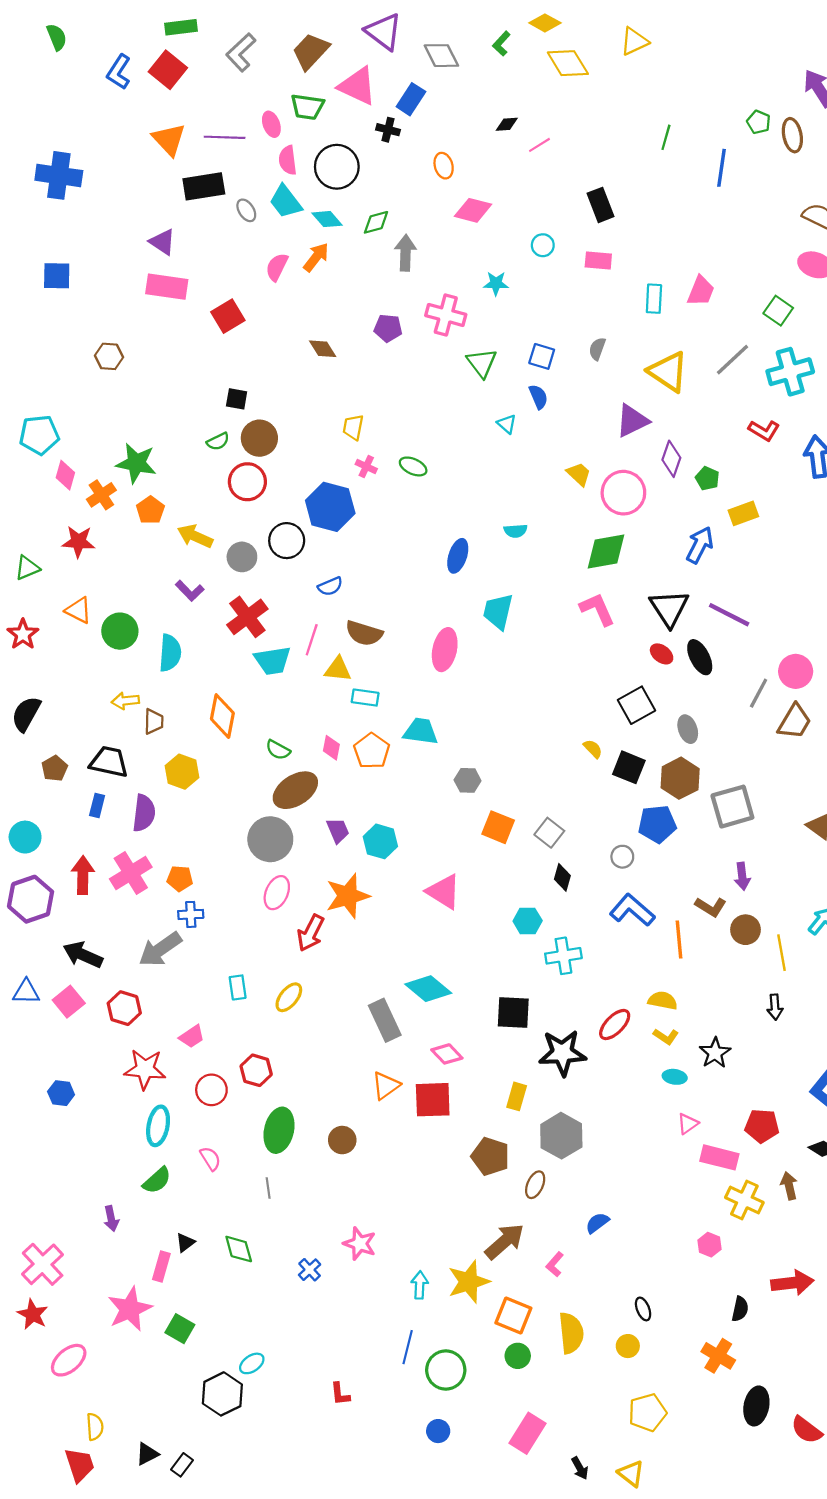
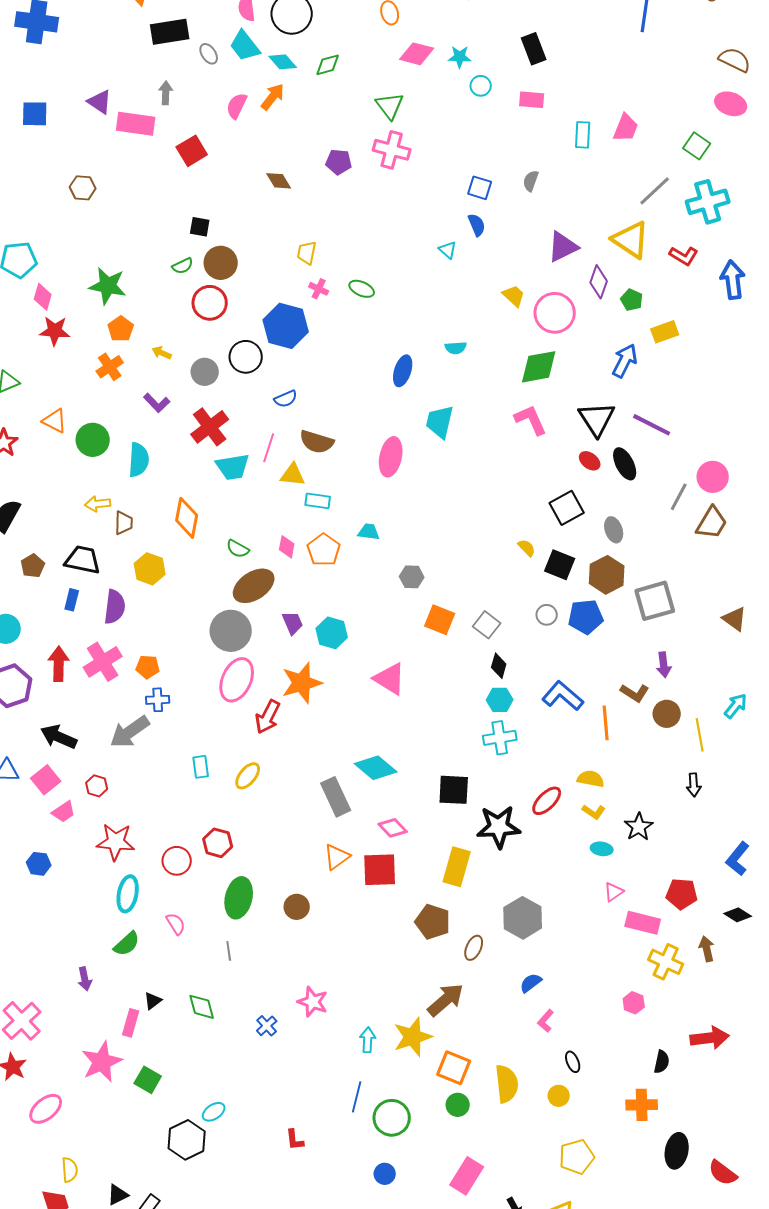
purple triangle: (162, 242) -> (100, 102), moved
gray arrow: (405, 253) -> (166, 93), moved, size x0.7
cyan star: (496, 283) -> (460, 57), moved
green triangle: (482, 363) -> (390, 106), moved
yellow triangle: (668, 372) -> (631, 240), moved
orange cross: (101, 495) -> (110, 367), moved
yellow arrow: (195, 536) -> (162, 353), size x0.6
red star: (78, 542) -> (55, 331), moved
cyan trapezoid: (421, 731) -> (369, 532), size x0.7
gray circle: (622, 857) -> (547, 615), moved
pink ellipse: (277, 893) -> (237, 680), size x1.4
cyan hexagon: (528, 921) -> (500, 700), moved
red hexagon: (124, 1008) -> (97, 786), size x0.7
pink trapezoid: (192, 1036) -> (64, 812), moved
yellow rectangle: (517, 1096) -> (457, 867), size x1.5
gray hexagon: (561, 1136) -> (523, 918), moved
pink L-shape: (555, 1264) -> (546, 1021), moved
orange cross: (718, 1356) -> (642, 1105), turned -32

